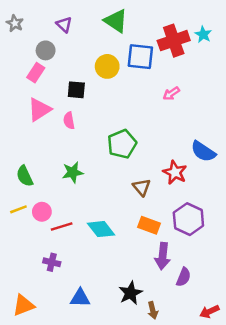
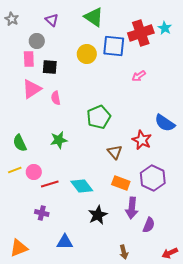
pink rectangle: (36, 73) -> (29, 59), turned -35
black square: (76, 90) -> (50, 67), moved
black star: (131, 293) -> (98, 215), moved

